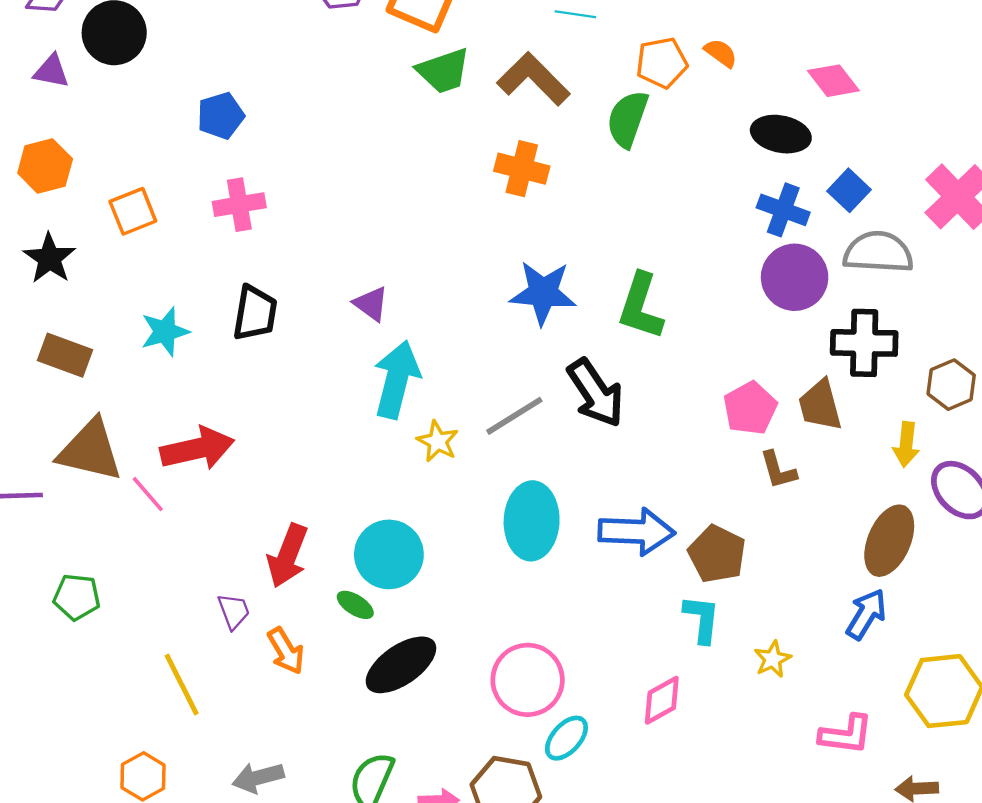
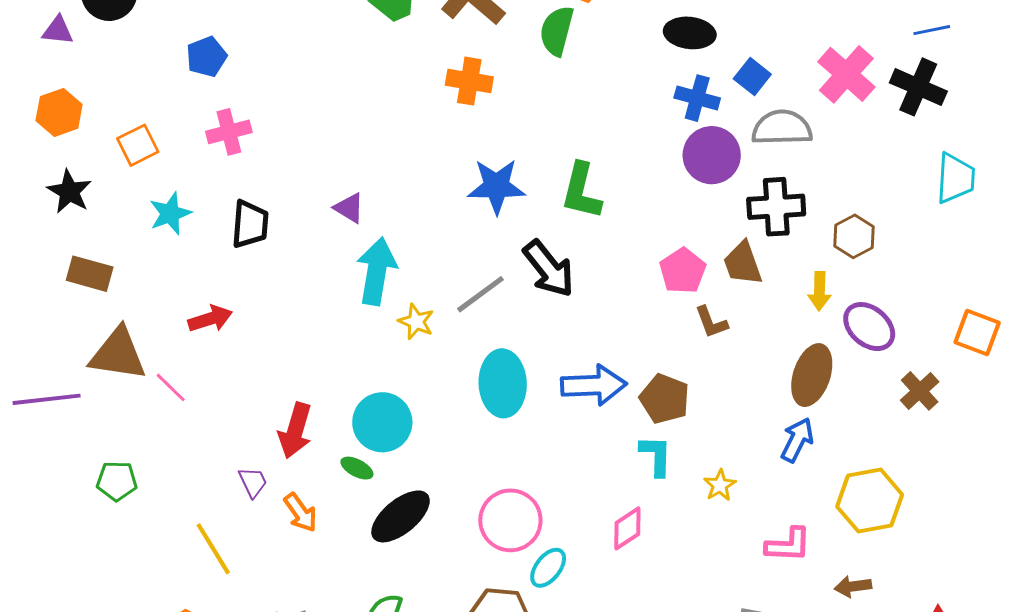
cyan star: (165, 332) -> (170, 213), moved
red arrow: (197, 449) -> (210, 319), moved, size x0.7

